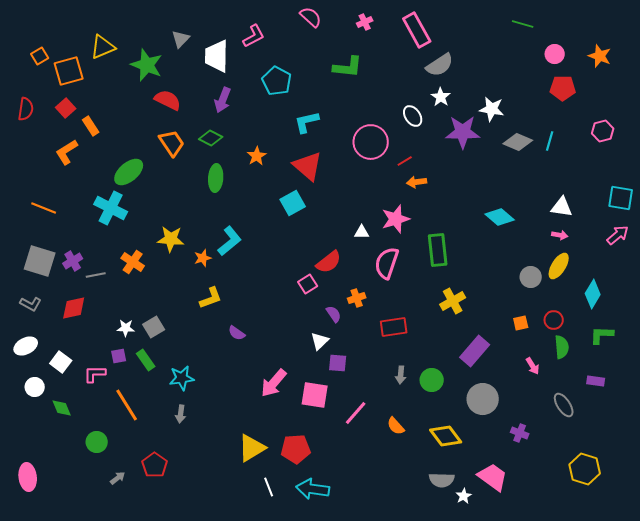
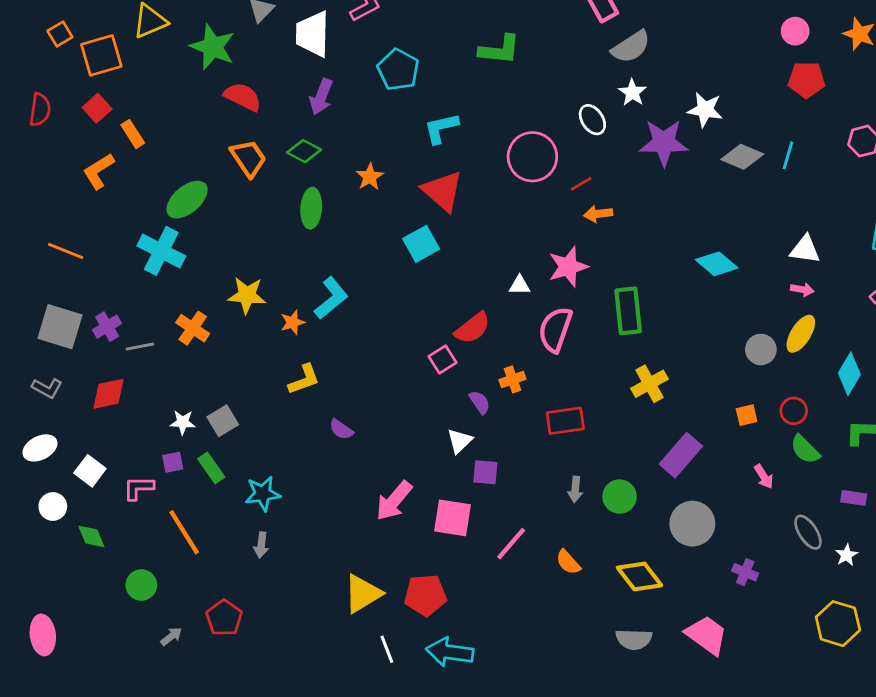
green semicircle: (562, 347) -> (805, 449), turned 140
white star: (464, 496) -> (847, 555), moved

